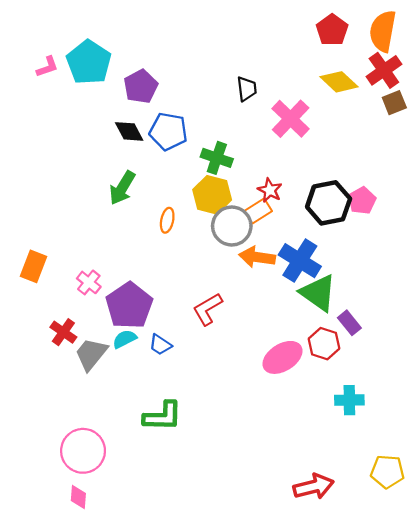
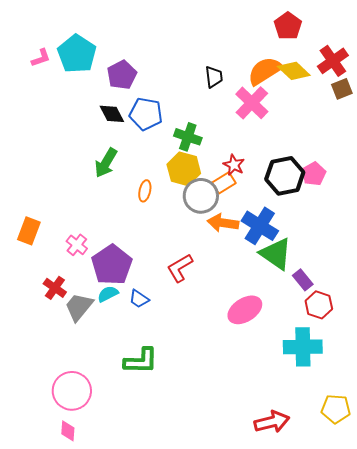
orange semicircle: (383, 31) -> (265, 71), moved, turned 48
red hexagon: (324, 344) -> (319, 305), moved
cyan cross: (349, 400) -> (303, 347), size x1.5

